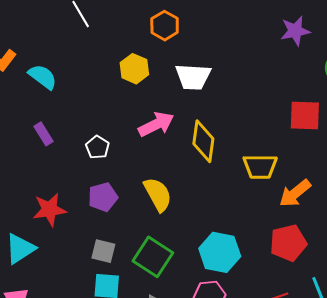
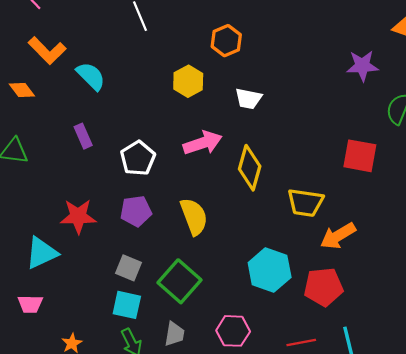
white trapezoid: (193, 77) -> (248, 99), size x0.7
white pentagon: (98, 147) -> (138, 158), size x1.4
cyan hexagon: (220, 252) -> (270, 270), moved

